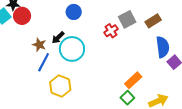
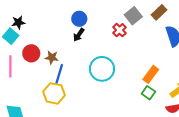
red circle: (22, 16) -> (31, 53), moved
black arrow: (58, 38) -> (79, 35), moved
cyan circle: (72, 49) -> (102, 69), moved
yellow hexagon: (60, 86) -> (54, 93), moved

